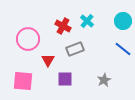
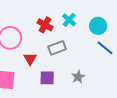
cyan circle: (123, 21) -> (98, 26), moved
gray star: (104, 80) -> (78, 77), moved

